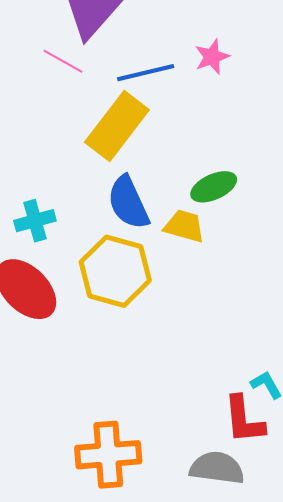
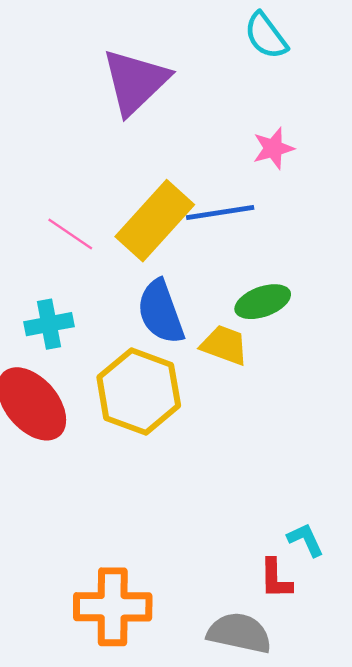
pink line: (63, 61) -> (70, 234), moved
blue line: (146, 73) -> (220, 212), moved
red L-shape: (244, 420) -> (276, 579), size x0.7

